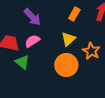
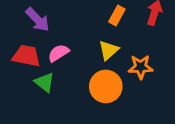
purple arrow: (32, 17) -> (38, 20), moved
orange star: (91, 51) -> (141, 67), turned -30

